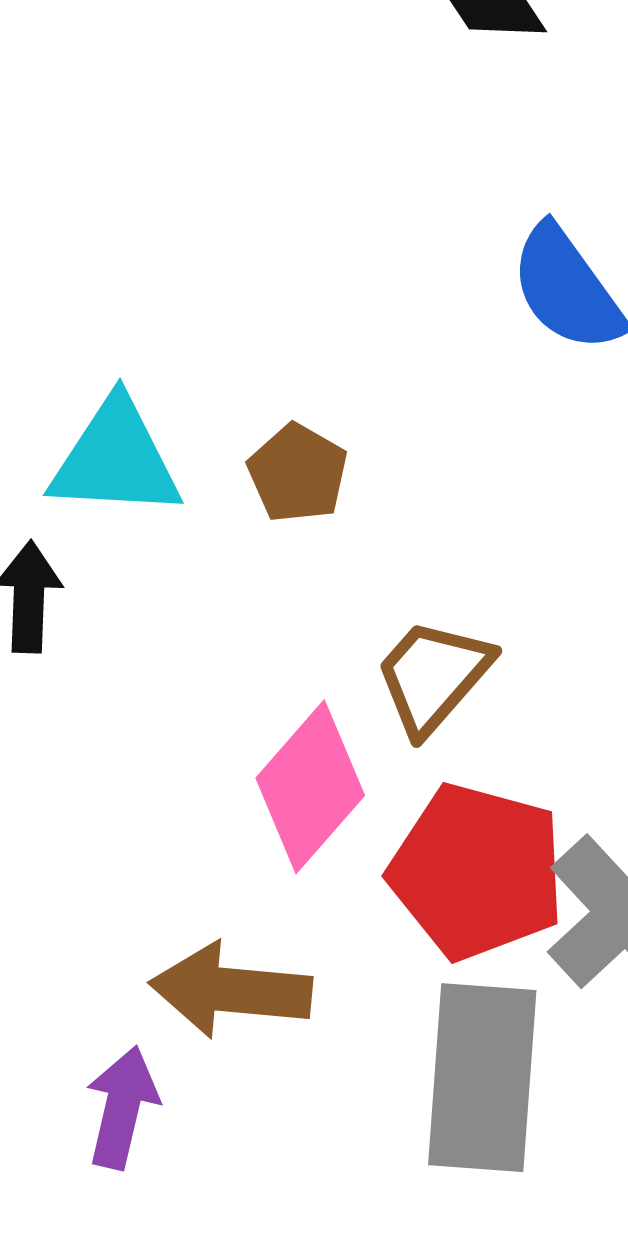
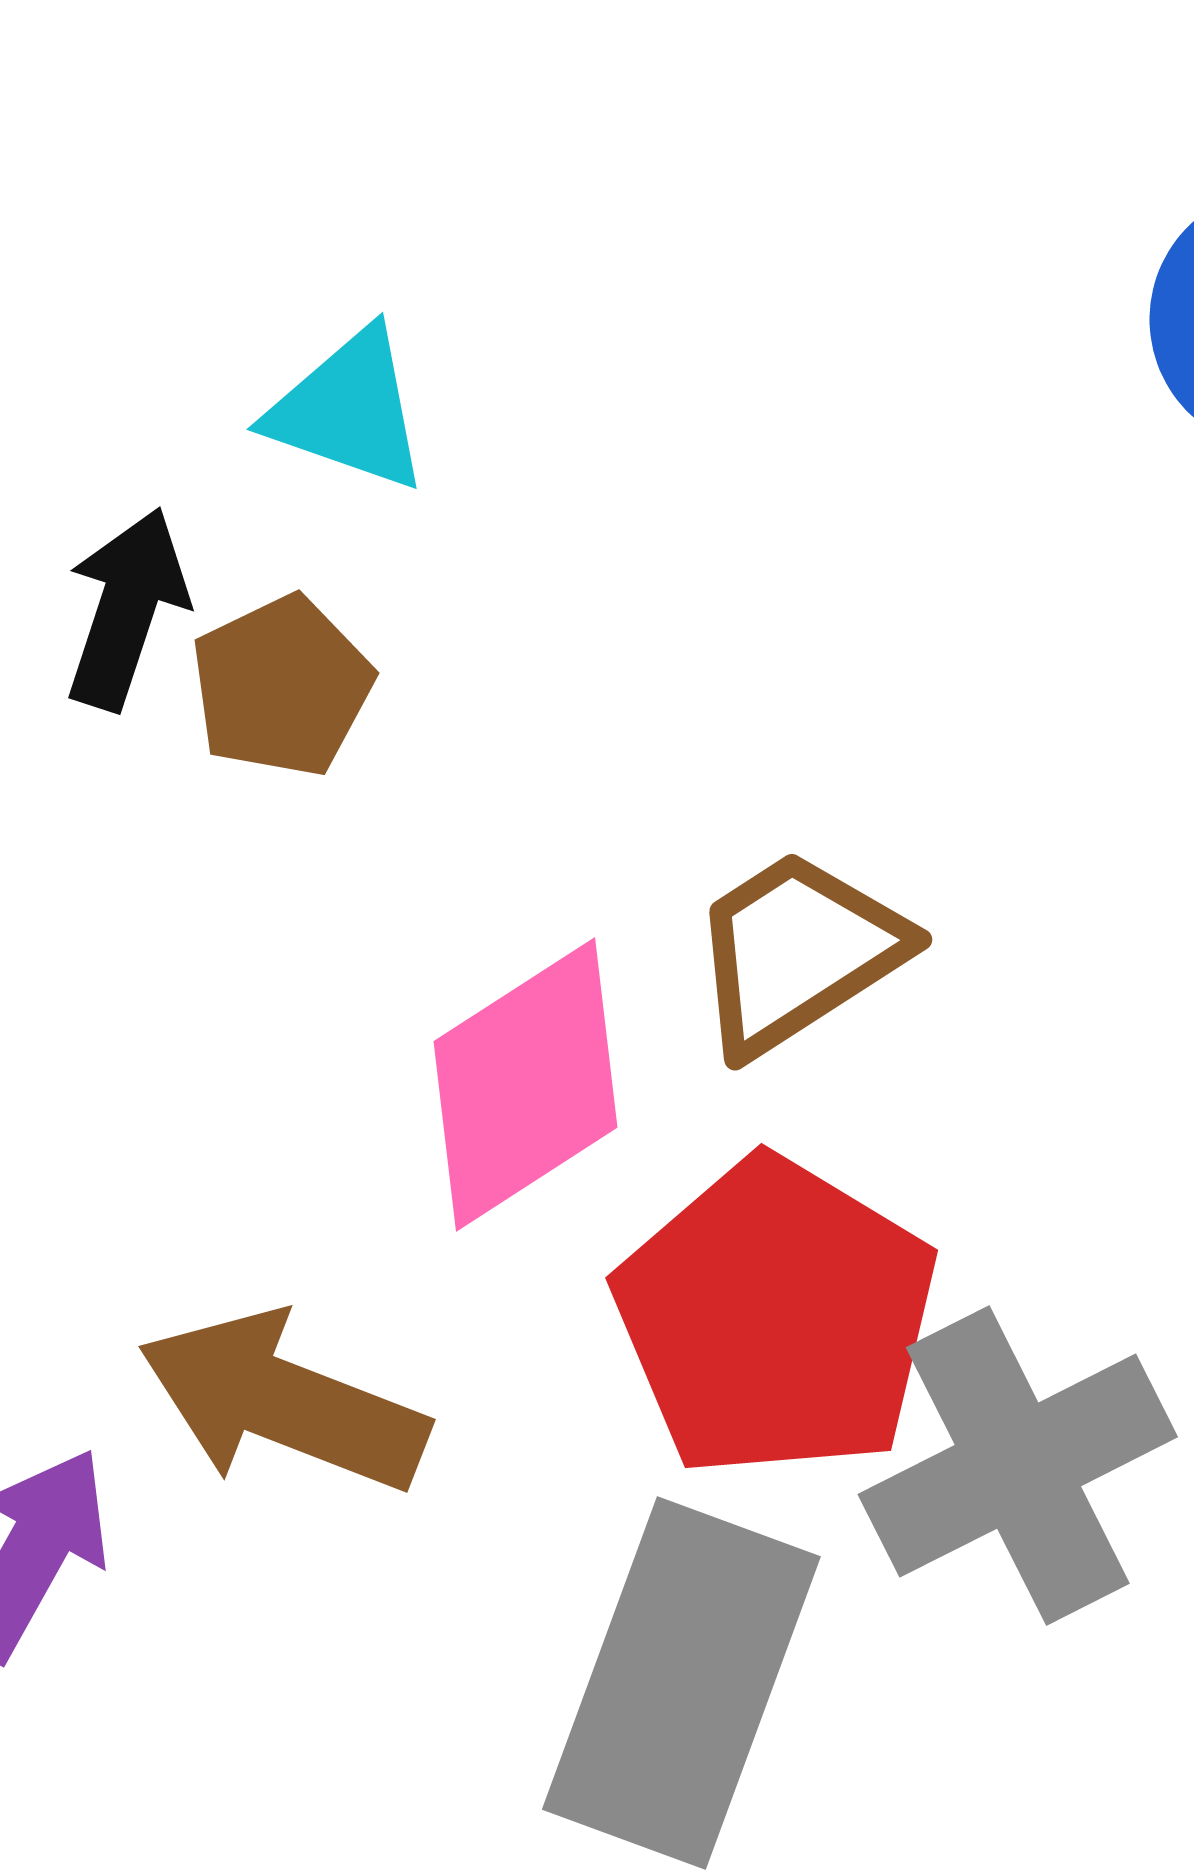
cyan triangle: (116, 459) -> (348, 410), size x0.7
brown pentagon: (298, 473) -> (282, 686), moved

